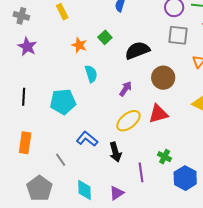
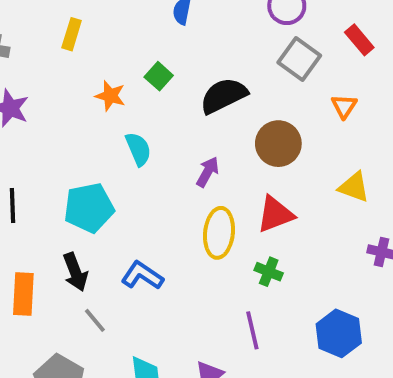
yellow rectangle: (62, 12) -> (72, 34), turned 49
gray square: (178, 35) -> (299, 59), turned 35
yellow ellipse: (128, 121) -> (219, 233), turned -40
black arrow: (115, 152) -> (75, 272), moved
green cross: (165, 157) -> (269, 272), moved

